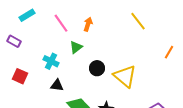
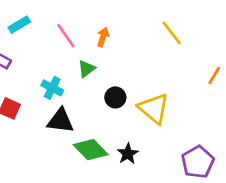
black triangle: (57, 85) -> (60, 121), size x1.5

